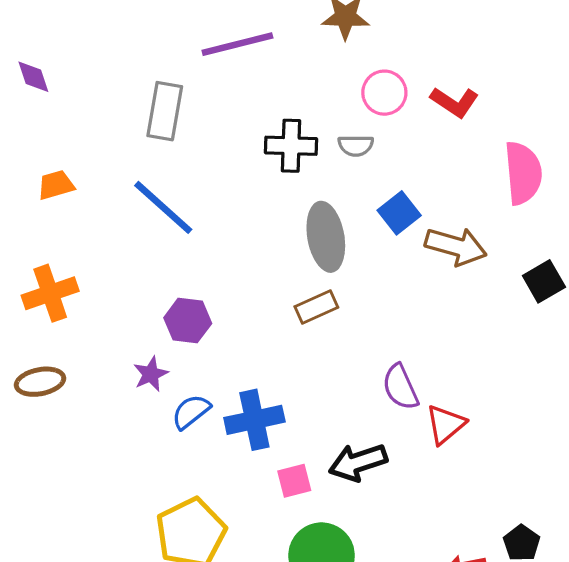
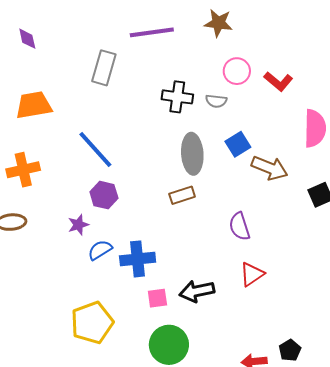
orange trapezoid: (56, 185) -> (34, 105), size x1.6
blue line: (163, 207) -> (95, 150), moved
purple semicircle: (400, 387) -> (239, 226), moved

